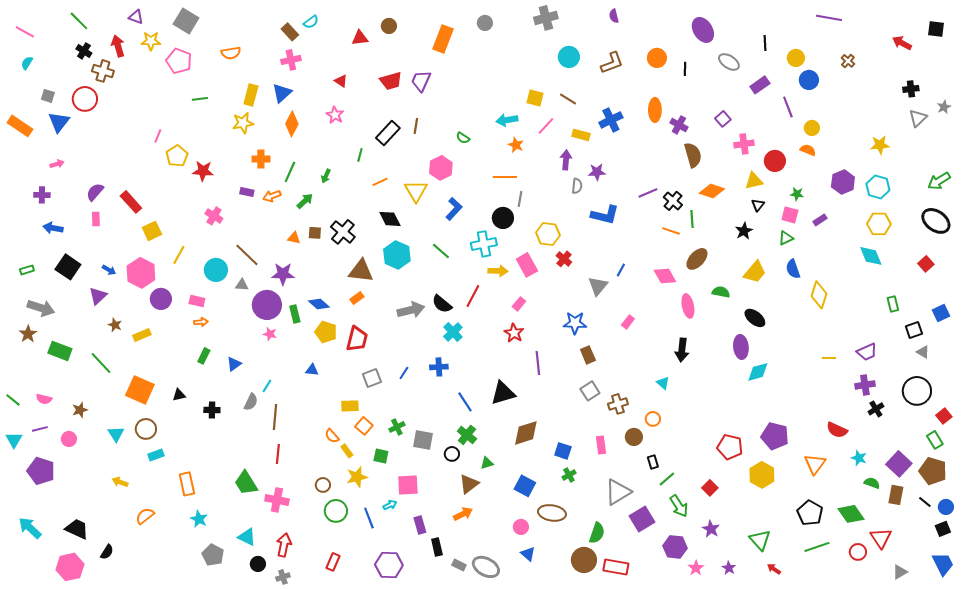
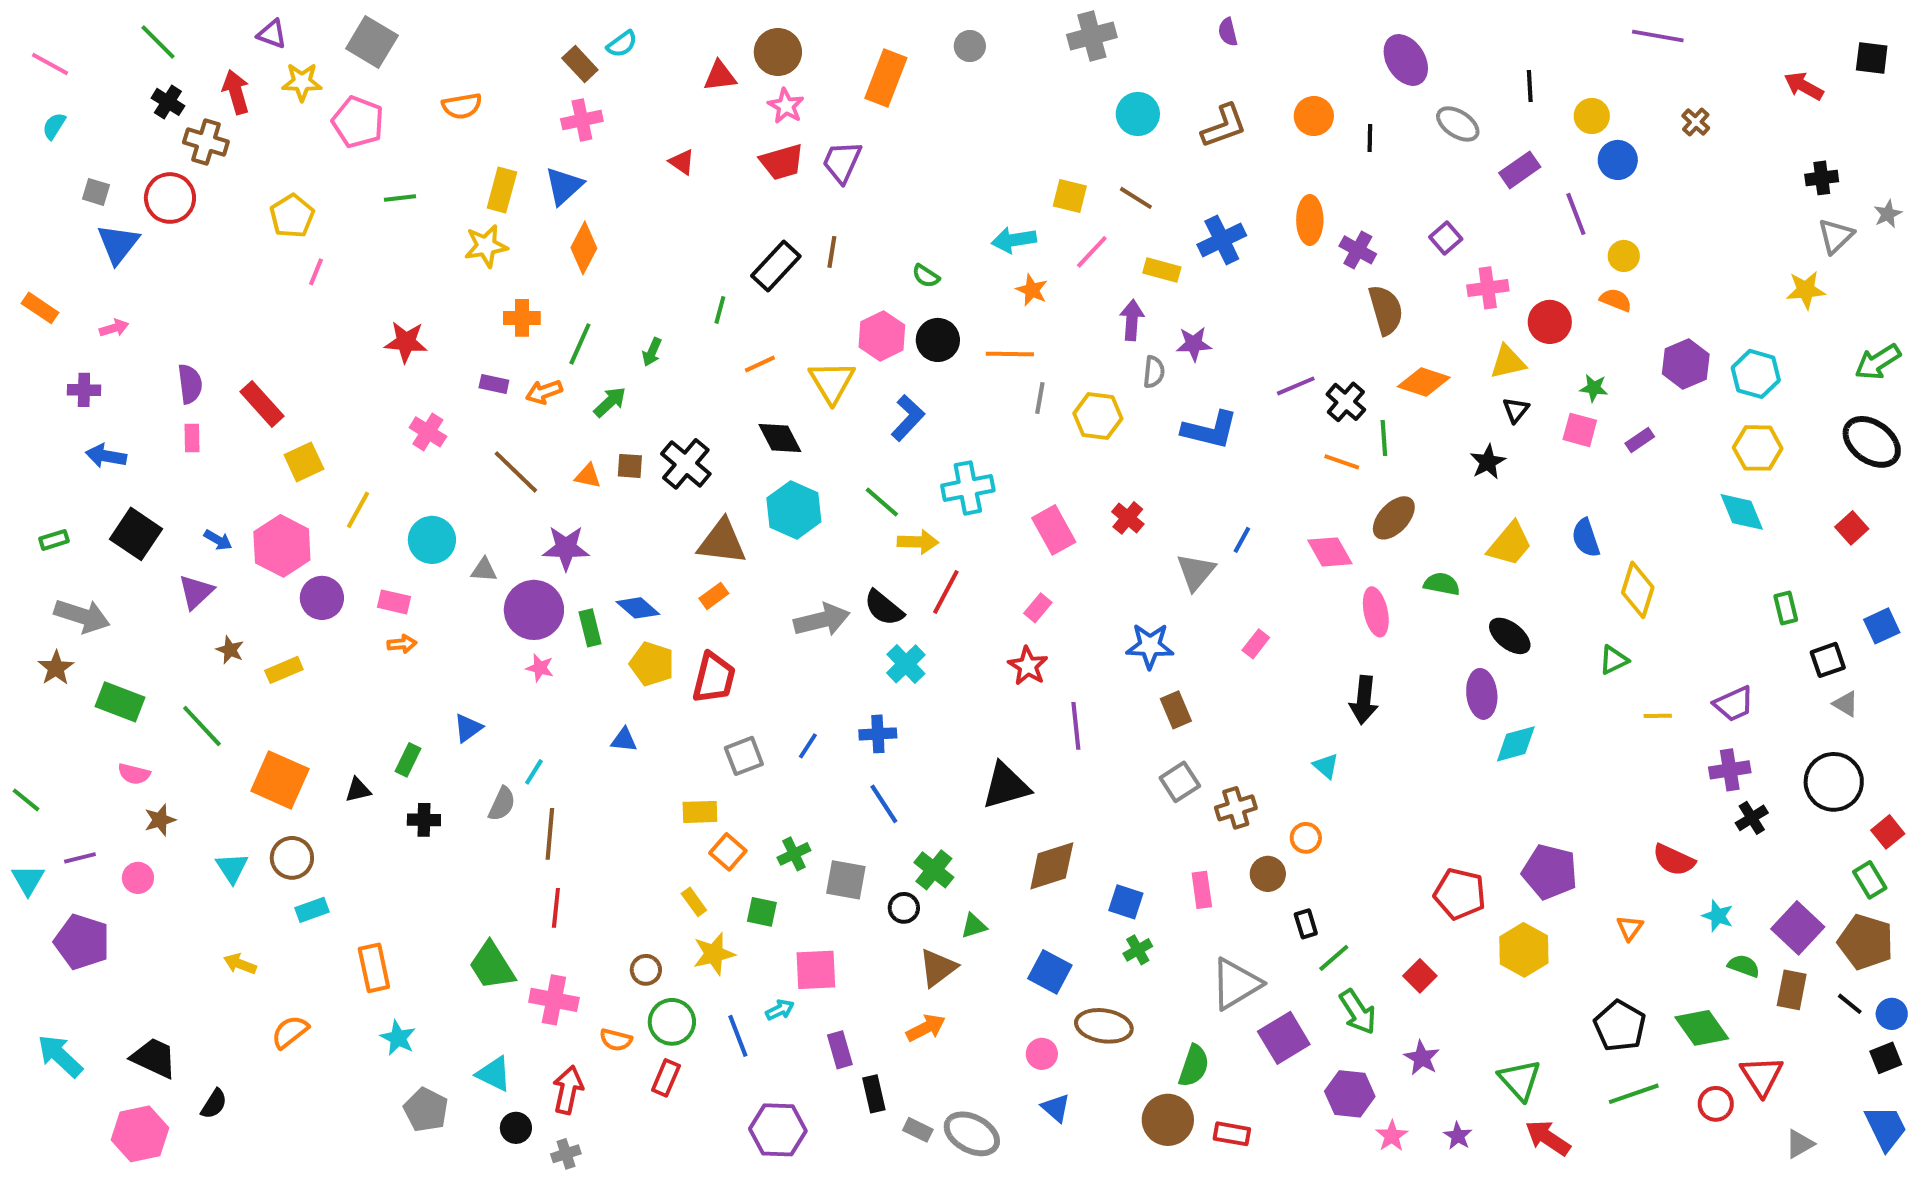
brown circle: (389, 26) -> (778, 52), size x1.5
pink star: (335, 115) -> (786, 106), moved
orange rectangle: (20, 126) -> (40, 308), moved, size x0.7
yellow star: (880, 145) -> (1806, 290), moved
yellow pentagon: (177, 156) -> (292, 216), moved
purple semicircle: (95, 192) -> (190, 384), turned 132
black circle: (503, 218) -> (938, 340), moved
yellow hexagon: (548, 234) -> (1098, 416), moved
green triangle: (786, 238) -> (1614, 660), moved
brown line: (247, 255) -> (516, 472), moved
yellow arrow: (498, 271) -> (918, 542), moved
green rectangle: (204, 356) -> (408, 760), moved
pink semicircle: (44, 399) -> (134, 774), moved
blue line: (465, 402) -> (884, 804), moved
orange semicircle: (332, 436) -> (616, 1040), moved, turned -35
orange triangle: (815, 464) -> (1630, 928), size x0.6
red rectangle: (333, 562) -> (666, 1078), moved
red rectangle: (616, 567) -> (1232, 1134), size x0.7
red arrow: (774, 569) -> (1548, 1138), size x1.6

